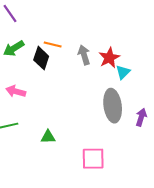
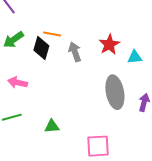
gray arrow: (84, 55) -> (75, 52), moved
cyan triangle: (123, 72) -> (135, 57), moved, turned 42

